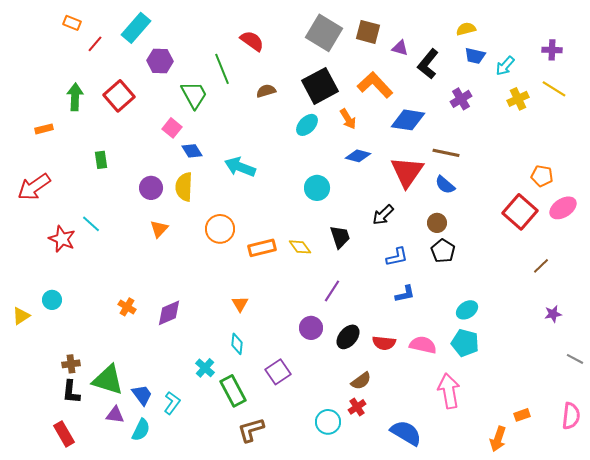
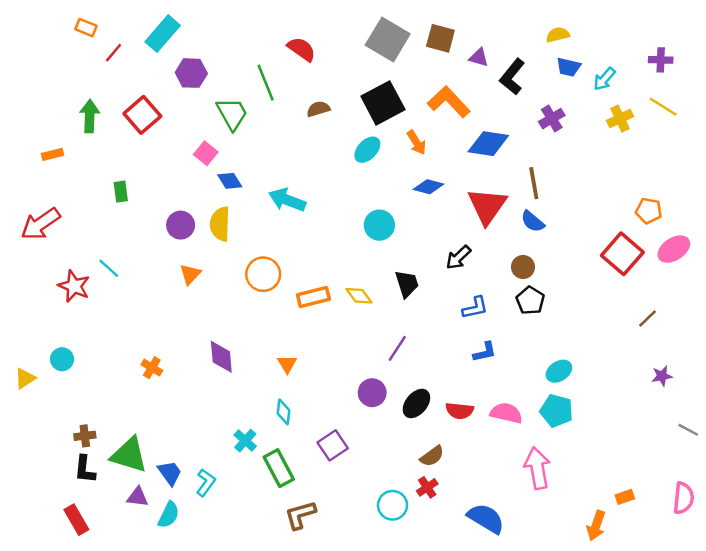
brown line: (446, 153) -> (534, 183), turned 68
purple diamond: (169, 313) -> (221, 357), moved, turned -72

